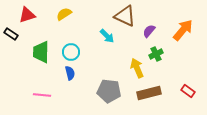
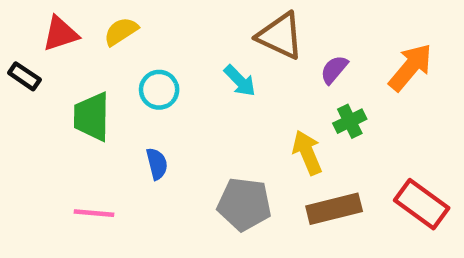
yellow semicircle: (64, 14) -> (121, 31), moved
cyan circle: (71, 52) -> (159, 90), moved
red rectangle: (188, 91) -> (422, 204), size x1.6

